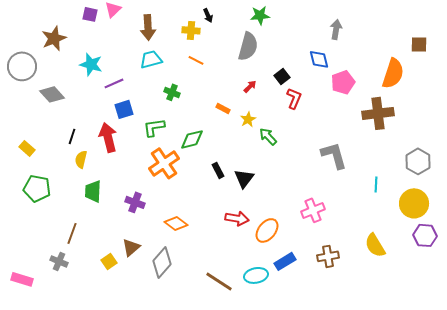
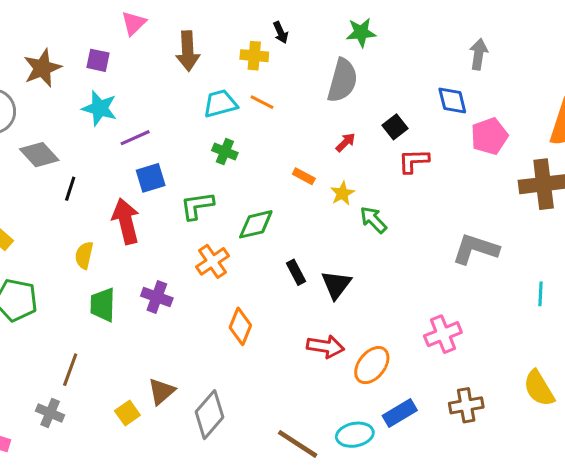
purple square: (90, 14) -> (98, 60), moved
cyan trapezoid: (151, 59) -> (220, 104), moved
red L-shape: (294, 98) -> (414, 161), turned -115
black line: (72, 136) -> (70, 189), moved
gray L-shape: (334, 155) -> (475, 249), turned -56
orange cross: (164, 163) -> (213, 261), size x0.7
purple cross: (135, 202) -> (157, 297), moved
orange diamond: (176, 223) -> (240, 326), moved, turned 75

